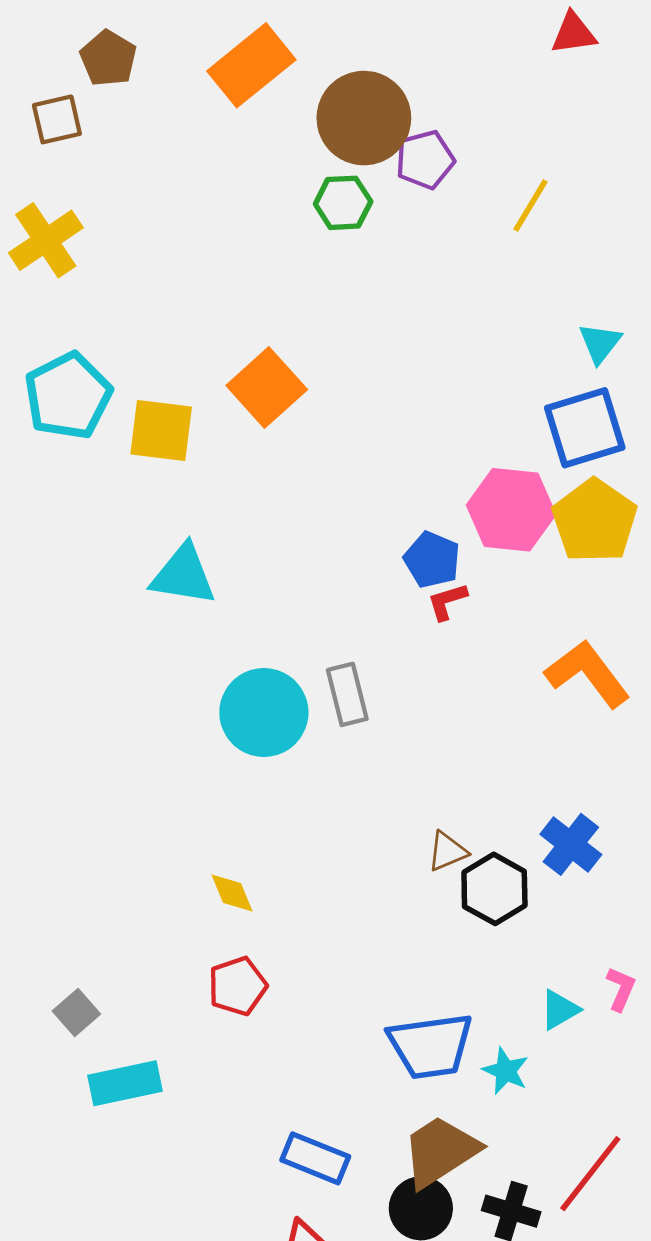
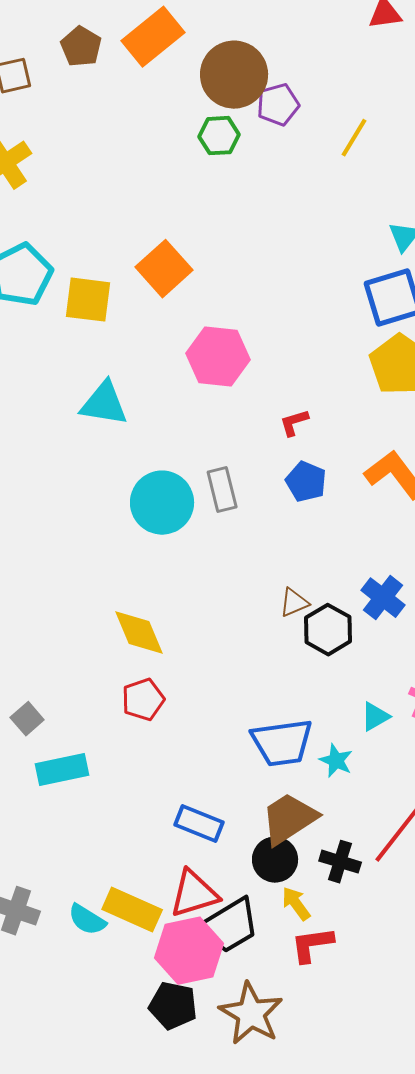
brown pentagon: (108, 58) -> (81, 47), moved
pink hexagon: (511, 510) -> (218, 357), moved
blue pentagon: (432, 560) -> (306, 482), moved
yellow diamond: (232, 893) -> (139, 633), size x1.6

